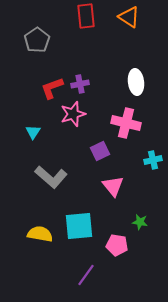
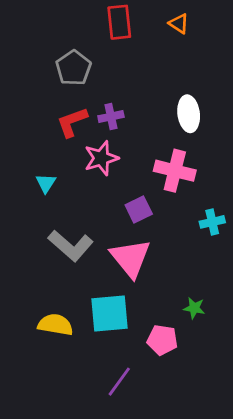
orange triangle: (129, 17) -> (179, 24), size x0.7
gray pentagon: (37, 40) -> (73, 68), moved
pink triangle: (113, 186) -> (130, 258), moved, size x1.4

